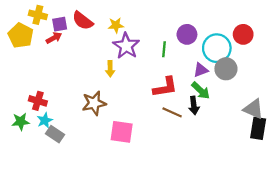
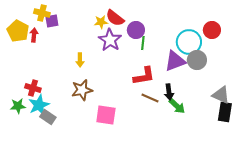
yellow cross: (38, 15) -> (42, 13), moved
red semicircle: (83, 21) -> (115, 18), moved
purple circle: (187, 34) -> (136, 30), moved
red arrow: (54, 38) -> (34, 35), moved, turned -56
yellow arrow: (110, 69) -> (80, 60), moved
purple triangle: (201, 70) -> (175, 61), size x1.6
green arrow: (201, 91) -> (177, 106), moved
cyan star: (45, 120) -> (39, 105), size x1.5

